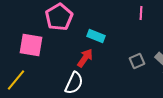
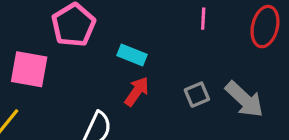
red arrow: (85, 58) -> (137, 91), moved

